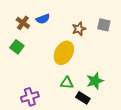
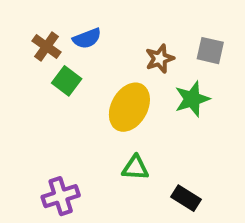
green square: (17, 47) -> (67, 81), moved
green star: (95, 81) -> (192, 99), moved
black rectangle: (83, 98) -> (186, 198), moved

